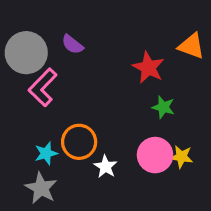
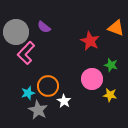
green star: (163, 107) -> (111, 65), moved
pink circle: (155, 155) -> (92, 79), moved
gray star: (41, 188) -> (38, 110), moved

